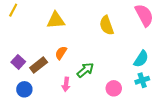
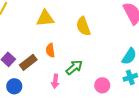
yellow semicircle: (107, 25) -> (83, 26), moved
orange semicircle: (61, 53) -> (50, 50), turned -40

